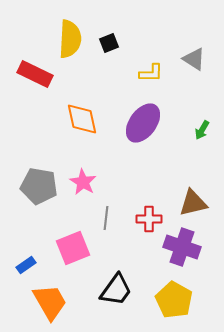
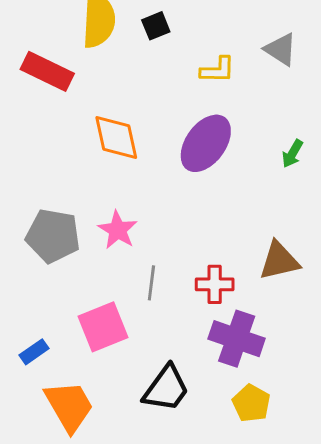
purple cross: (182, 247) -> (237, 339), moved
yellow pentagon: (174, 300) -> (251, 403), size x0.7

